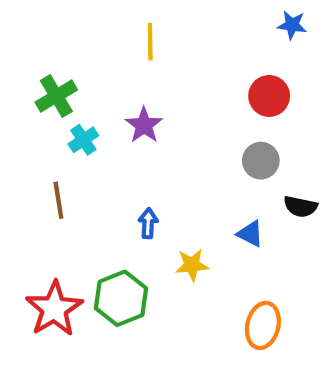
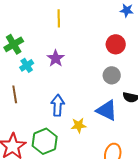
blue arrow: (148, 223) -> (58, 105), size x1.5
blue triangle: (250, 234) -> (107, 110), size x1.6

